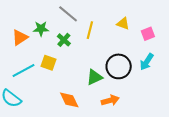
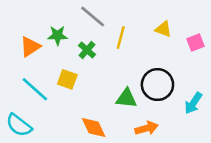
cyan arrow: (147, 62) -> (193, 103), moved
cyan line: (24, 70) -> (35, 89), turned 70
green triangle: (94, 77) -> (126, 98), turned 30

